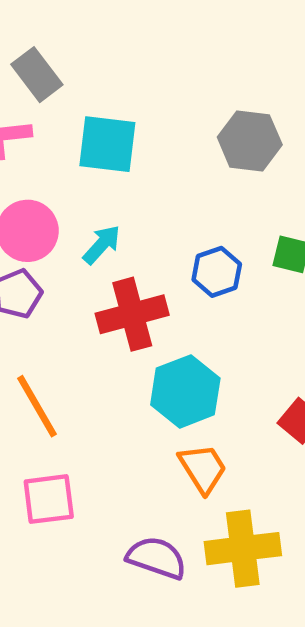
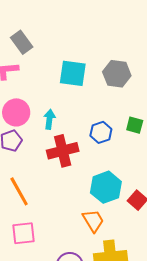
cyan square: (107, 144) -> (73, 73), moved
cyan arrow: (102, 245) -> (49, 119), turned -36
cyan hexagon: (185, 391) -> (106, 187), moved

